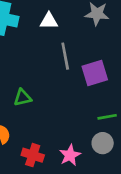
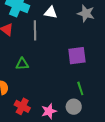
gray line: (65, 56) -> (35, 30), moved
green line: (107, 117) -> (80, 88), turned 72

